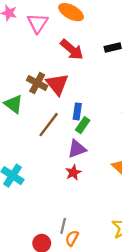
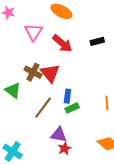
pink triangle: (38, 23) -> (34, 32), moved
green rectangle: (83, 125) -> (72, 108), turned 32
purple triangle: (77, 149) -> (59, 135), moved, turned 30

